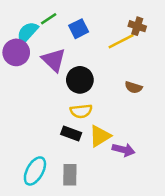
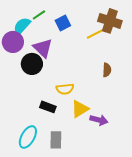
brown cross: (137, 26) -> (110, 21), size x1.6
black circle: (80, 80) -> (32, 64), moved
brown semicircle: (134, 87) -> (107, 70), turned -104
black rectangle: (71, 134) -> (48, 107), moved

